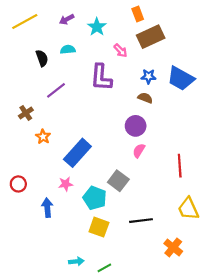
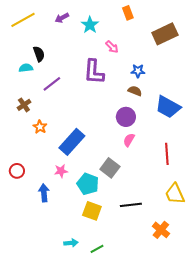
brown rectangle: (151, 37) -> (165, 34), moved
cyan semicircle: (68, 49) -> (26, 68), moved
blue trapezoid: (181, 79) -> (168, 107), moved

